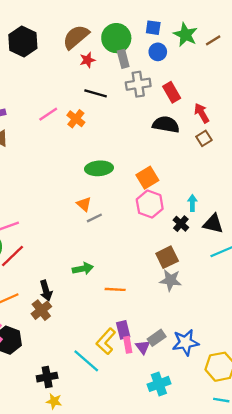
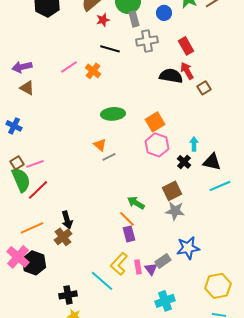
red rectangle: (172, 92) -> (186, 46), moved
red arrow: (202, 113) -> (187, 71), moved
green arrow: (83, 269) -> (136, 203), moved, turned -138
orange line: (115, 289) -> (127, 219), turned 42
purple rectangle: (123, 330) -> (129, 234), moved
blue star: (185, 342) -> (188, 248), moved

